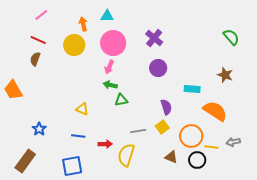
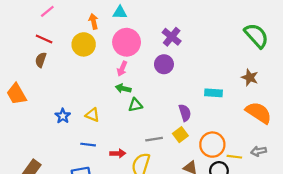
green semicircle: (231, 37) -> (256, 36), size x1.4
purple circle: (158, 68) -> (164, 64), moved
orange semicircle: (215, 111) -> (259, 113), moved
blue star: (39, 129) -> (63, 116), moved

